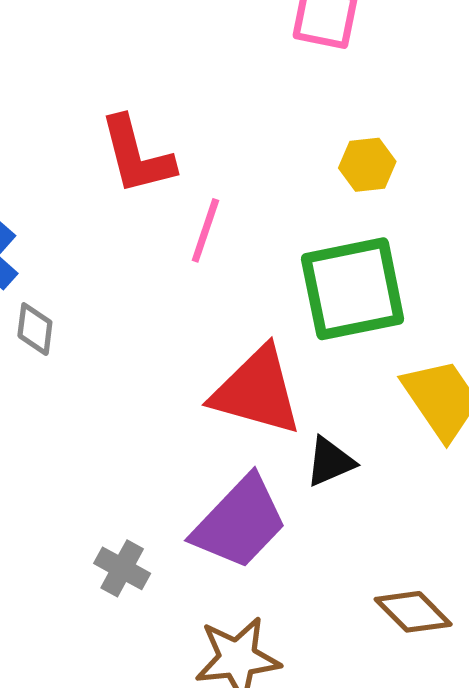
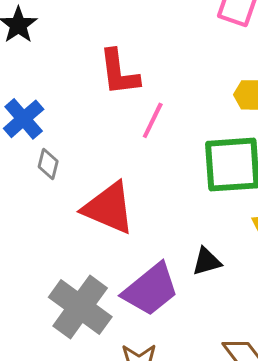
red triangle: (257, 391) -> (109, 208), moved
gray cross: (122, 568) -> (80, 307), size x2.0

